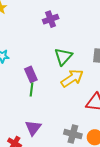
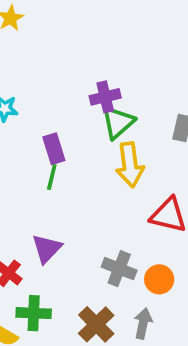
purple cross: (51, 19) -> (105, 97), moved
yellow arrow: (72, 78) -> (130, 165), turned 110

